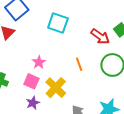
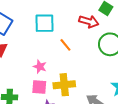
orange line: (79, 64) -> (65, 45), moved
yellow cross: (56, 88) -> (64, 85), turned -30

